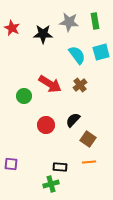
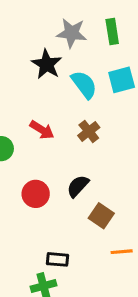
black star: (43, 34) -> (47, 64), moved, turned 30
red arrow: (50, 84) -> (42, 130), size x0.7
orange line: (89, 162) -> (122, 252), moved

